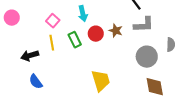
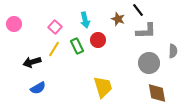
brown star: (116, 31) -> (118, 19), moved
yellow line: (52, 43) -> (54, 49), turned 42
blue semicircle: (36, 82) -> (38, 88), turned -84

